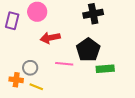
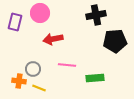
black pentagon: (88, 50) -> (115, 41), moved, turned 30
green rectangle: (105, 69) -> (95, 78), moved

